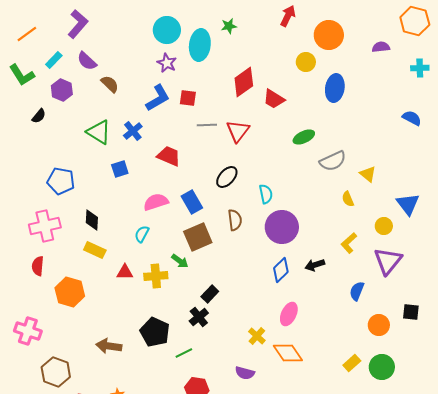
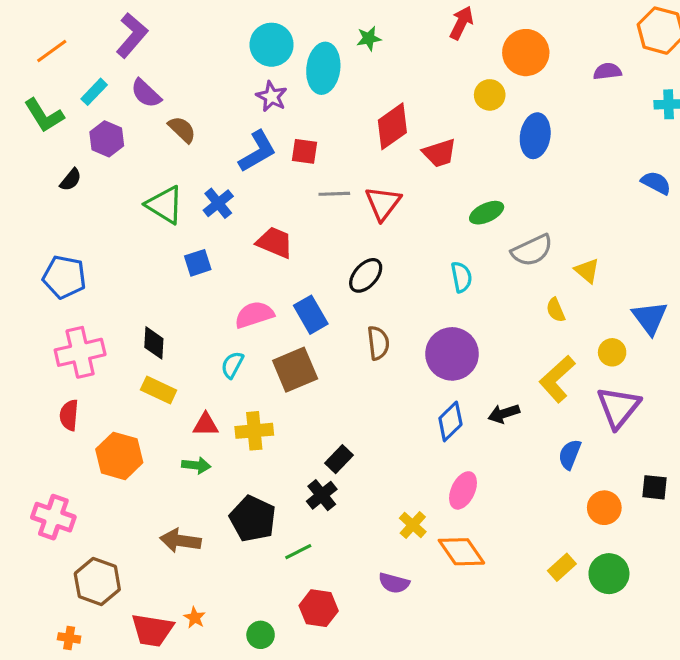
red trapezoid: (274, 99) -> (439, 153), turned -50
blue pentagon: (61, 181) -> (64, 277), moved
cyan semicircle: (266, 194) -> (461, 277), moved
brown square: (198, 237) -> (295, 370), moved
yellow L-shape: (349, 243) -> (557, 379), size x1.4
green arrow: (180, 261) -> (196, 465), moved, turned -30

